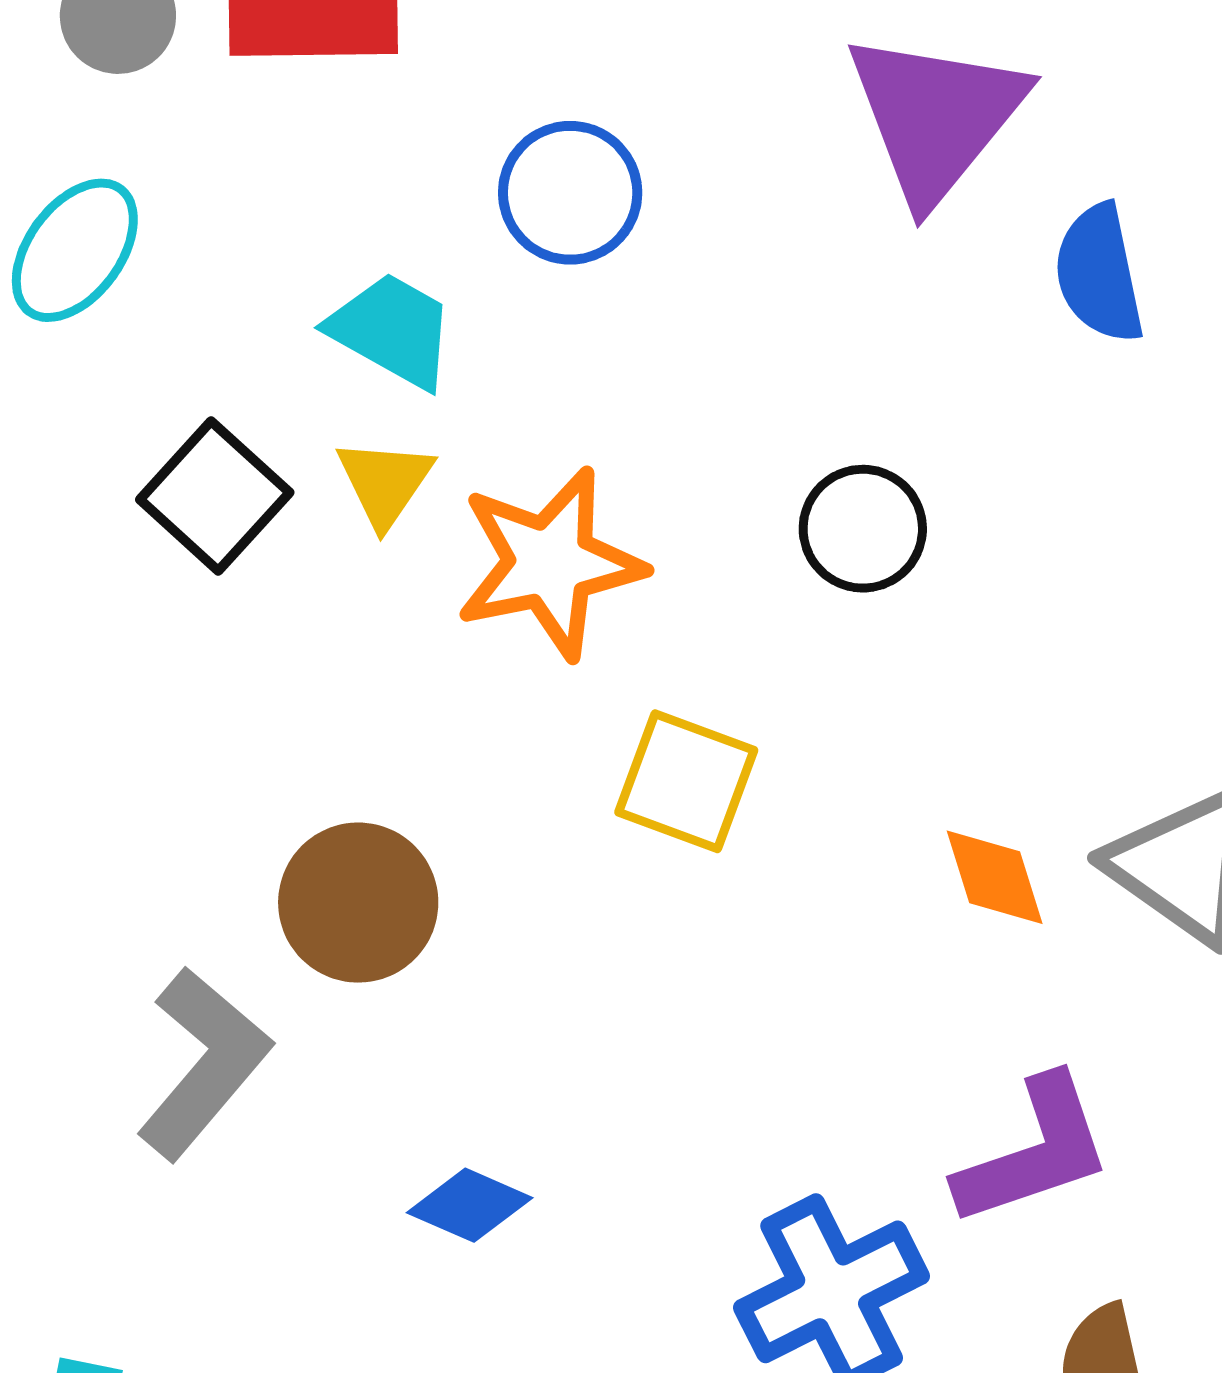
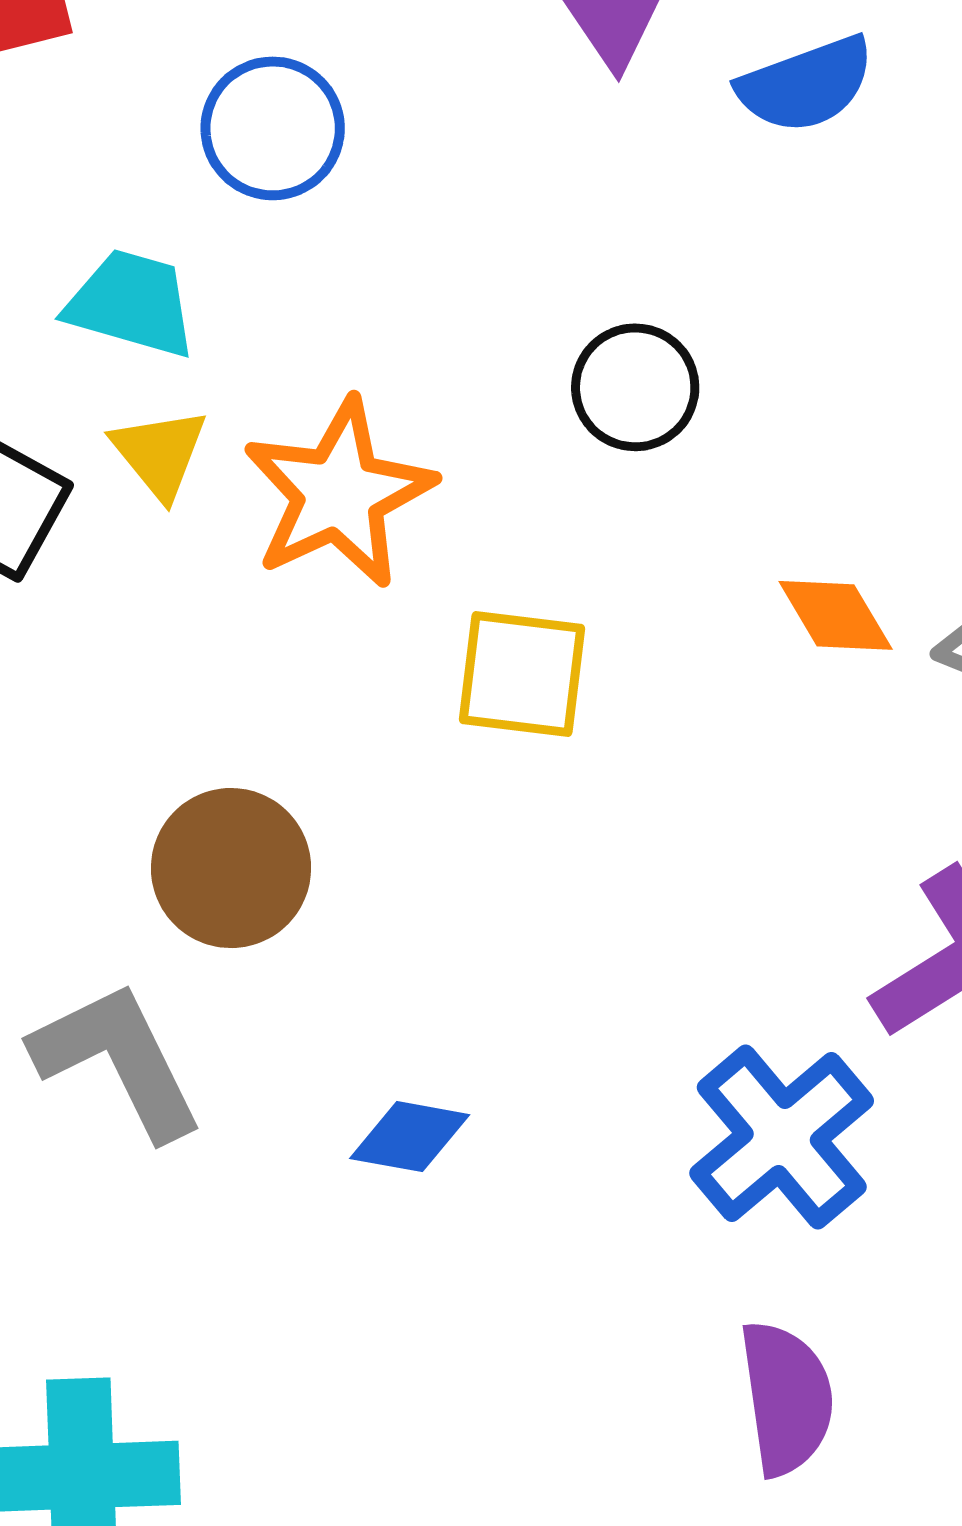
blue semicircle: (1099, 274) -> (806, 85), turned -85
orange diamond: (995, 877) -> (836, 615), moved
gray L-shape: (204, 1063) -> (118, 1060), turned -53

